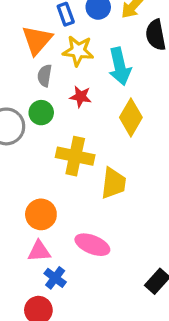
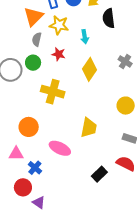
cyan arrow: (120, 66) -> (85, 37), size x0.6
yellow trapezoid: (113, 183) -> (89, 128), moved
pink triangle: (39, 251) -> (16, 154), moved

